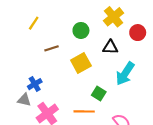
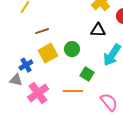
green circle: (81, 30) -> (72, 49), moved
yellow square: (81, 63) -> (48, 53), moved

